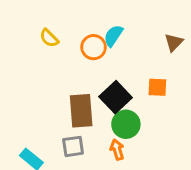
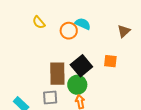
cyan semicircle: (113, 36) -> (83, 24), turned 77
green circle: (126, 124) -> (77, 85), moved

